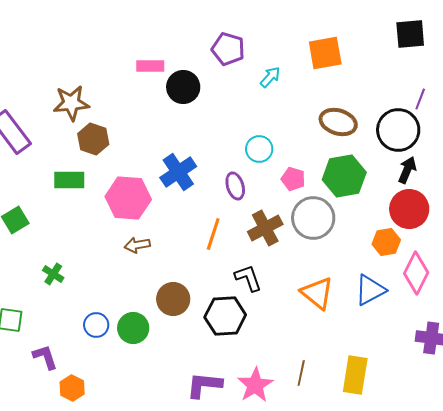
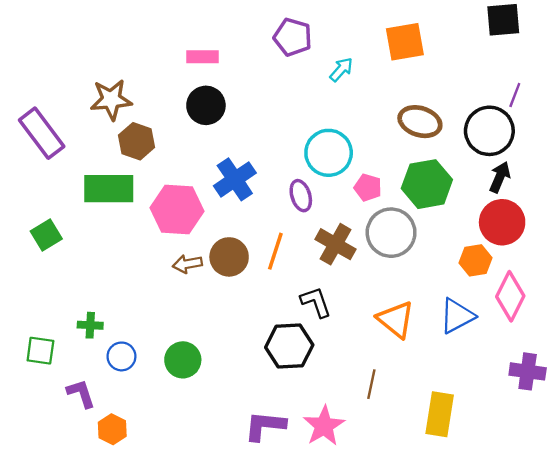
black circle: (183, 87) -> (206, 105), moved
cyan circle: (259, 149) -> (329, 153), size x1.5
green rectangle: (69, 180) -> (109, 189), size x1.4
brown cross: (265, 228) -> (336, 244), turned -32
green cross: (53, 274) -> (90, 325), moved, turned -30
brown circle: (173, 299) -> (229, 257), moved
blue circle: (96, 325) -> (121, 356), moved
brown line: (301, 373) -> (371, 384), moved

